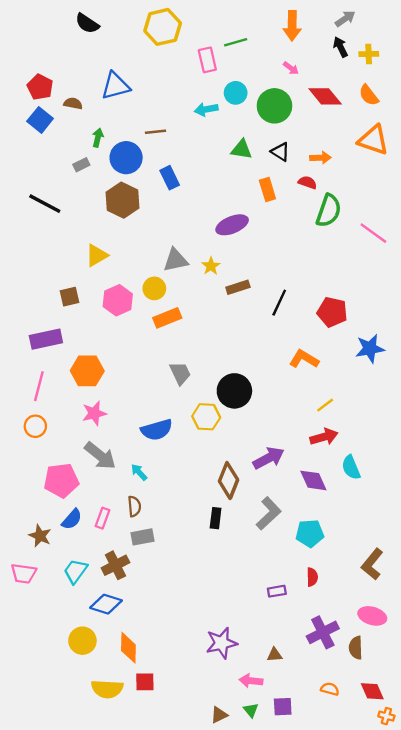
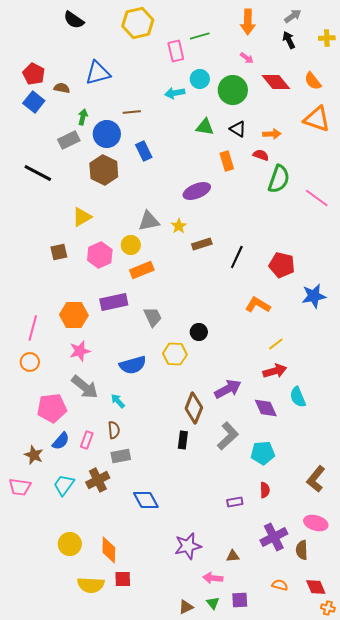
yellow cross: (369, 54) -> (327, 38), moved
gray rectangle: (81, 165) -> (69, 140), size x1.5
purple rectangle: (46, 339) -> (114, 302), moved
black circle: (234, 391) -> (199, 332), size x0.6
blue diamond: (106, 604) -> (146, 500), moved, turned 44

